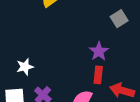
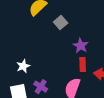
gray square: (119, 19) -> (61, 23), moved

